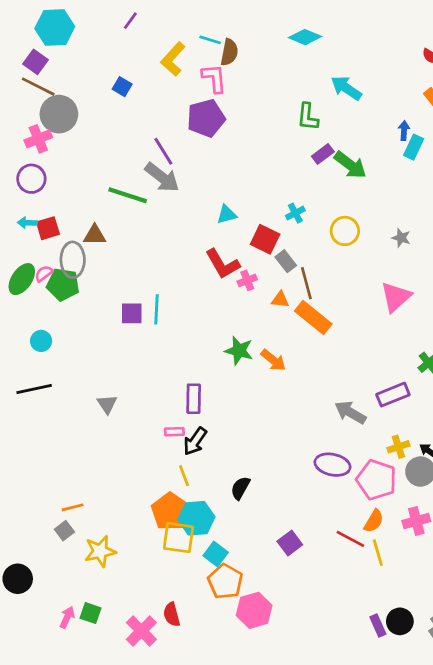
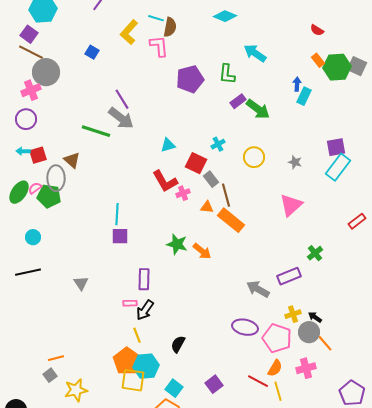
purple pentagon: (206, 118) -> (190, 79), moved
brown triangle: (95, 235) -> (72, 160), turned 42
purple square: (132, 313) -> (120, 236), moved
cyan square: (216, 554) -> (174, 388), moved

